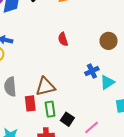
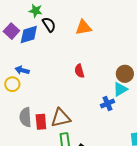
cyan triangle: (107, 82) -> (120, 89), moved
red rectangle: (30, 103) -> (41, 122), moved

